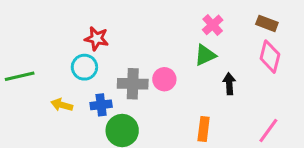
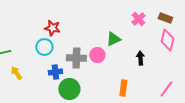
pink cross: (213, 25) -> (138, 19), moved
green triangle: (205, 55) -> (113, 39), moved
yellow arrow: (62, 105) -> (16, 73), moved, turned 40

